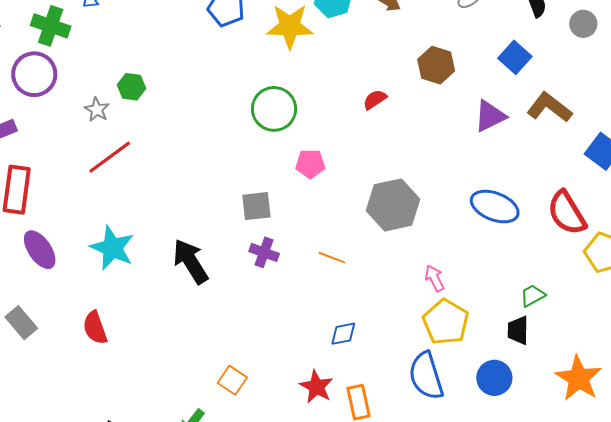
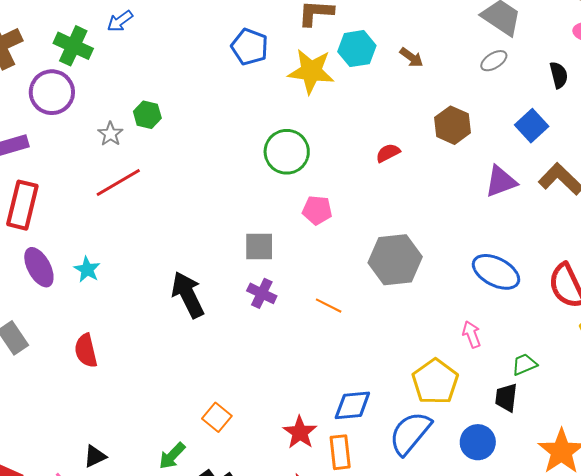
cyan star: (112, 248) -> (87, 269), moved, size x0.6
pink arrow: (434, 278) -> (472, 334), moved
blue diamond: (343, 334) -> (352, 405), moved, size x1.4
blue semicircle: (426, 376) -> (410, 433), turned 51

